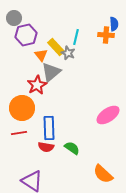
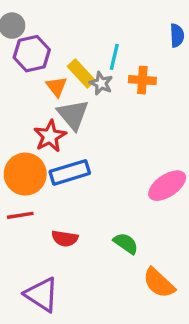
orange cross: (106, 35) -> (142, 80), moved
gray triangle: (51, 72) -> (73, 115), turned -30
blue rectangle: (49, 128) -> (70, 172), moved, turned 75
green semicircle: (72, 148) -> (126, 243), moved

